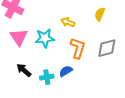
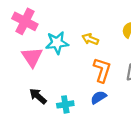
cyan star: (45, 38) -> (57, 43), moved
blue semicircle: (66, 71) -> (99, 97), moved

